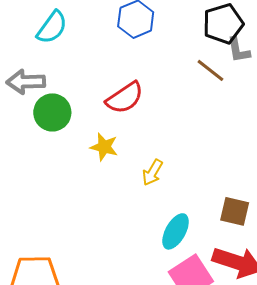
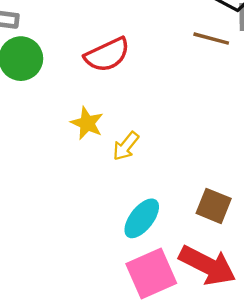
brown line: (210, 70) -> (211, 39), turned -32
yellow star: (104, 147) -> (87, 123), moved

